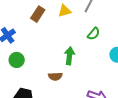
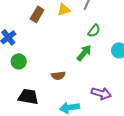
green arrow: (69, 56) -> (84, 53), moved, turned 36

